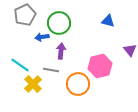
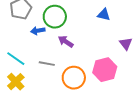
purple arrow: (61, 51) -> (66, 42), moved, turned -63
pink hexagon: (100, 66) -> (105, 70), moved
yellow cross: (33, 84) -> (16, 82), moved

